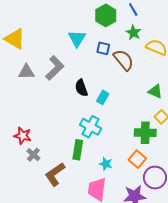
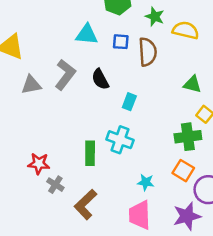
cyan triangle: (77, 38) -> (87, 34), turned -48
brown semicircle: (124, 60) -> (148, 52), turned 45
black semicircle: (81, 88) -> (100, 79), moved
green rectangle: (78, 150) -> (90, 153), moved

